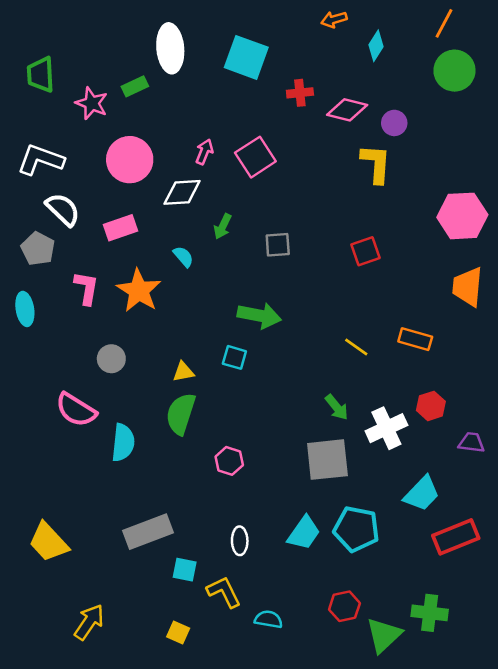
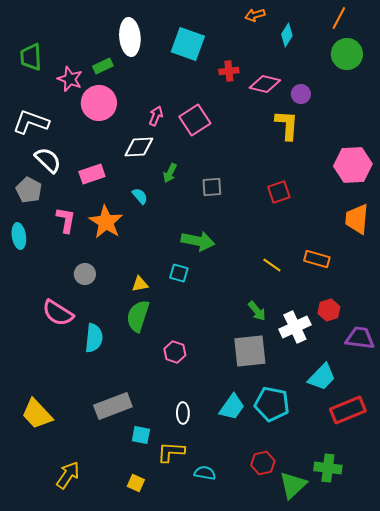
pink circle: (130, 160) -> (99, 103), moved
purple trapezoid: (472, 443) -> (360, 338), size x1.4
yellow L-shape: (224, 592) -> (171, 452), turned -60

